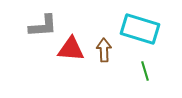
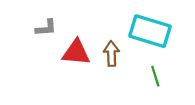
gray L-shape: (43, 26) -> (46, 28), size x0.7

